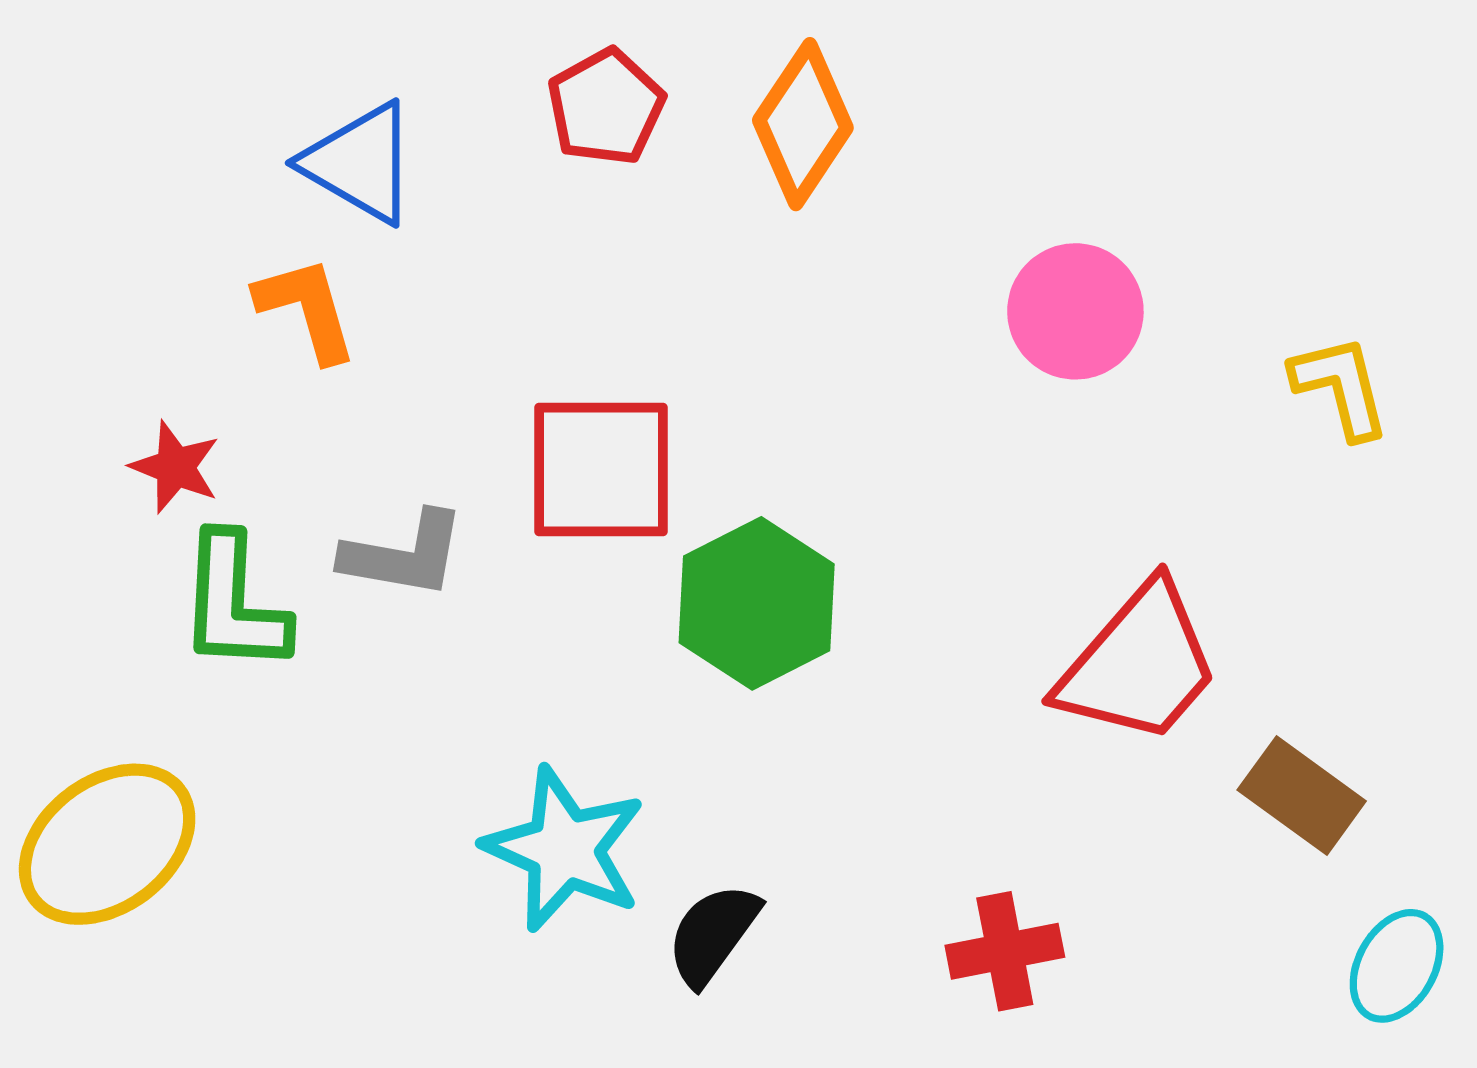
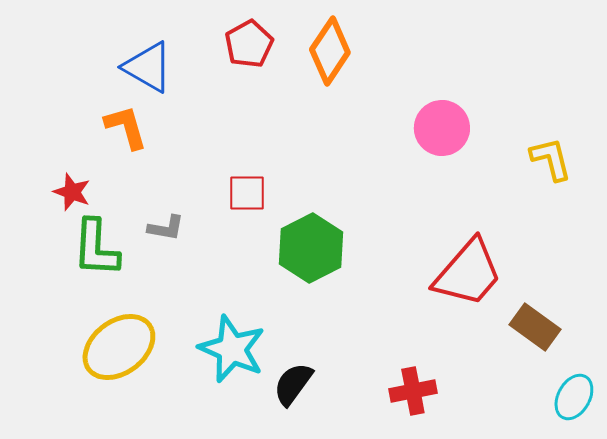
red square: (601, 470) -> (247, 193), size x0.6
gray L-shape: (404, 555) -> (166, 228), size x0.7
yellow ellipse: (107, 844) -> (119, 347), moved

